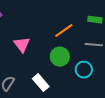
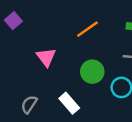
orange line: (64, 31) -> (87, 29), moved

